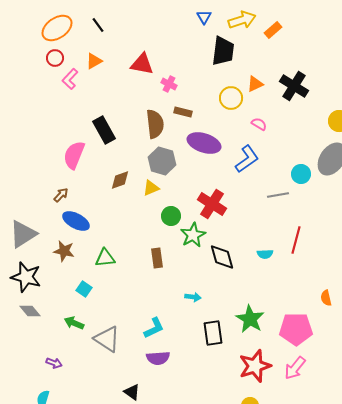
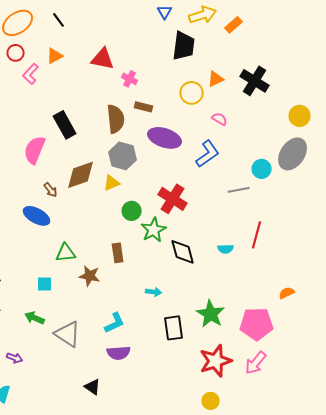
brown diamond: (120, 180) -> (81, 175), size x1.5
brown arrow: (61, 195) -> (51, 190), moved, turned 98
brown star: (64, 251) -> (90, 276), moved
cyan square: (84, 289) -> (45, 284), turned -35
orange semicircle: (326, 298) -> (287, 293), turned 77

